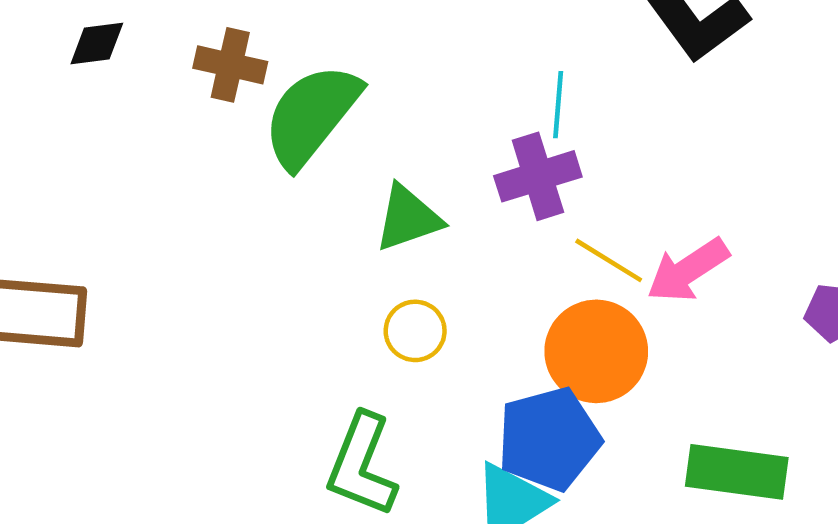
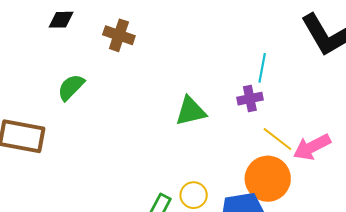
green semicircle: (311, 115) -> (71, 87), moved, size x0.6
purple cross: (538, 176) -> (250, 99), size x0.7
yellow circle: (415, 331) -> (194, 195), moved

